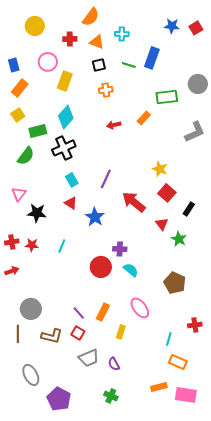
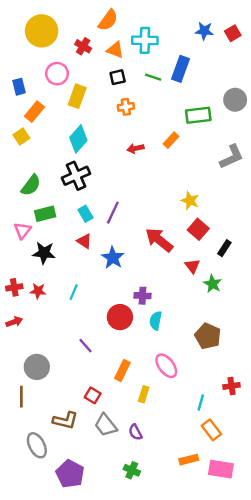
yellow circle: (35, 26) -> (42, 31), size x1.4
cyan cross: (122, 34) -> (145, 40), size x1.5
red cross: (70, 39) -> (83, 46), turned 32
blue rectangle: (14, 65) -> (19, 87), moved
orange rectangle: (20, 88) -> (34, 112), moved
green rectangle: (38, 131) -> (45, 214), moved
purple line: (106, 179) -> (113, 213), moved
cyan semicircle: (131, 270) -> (156, 321), turned -119
purple line: (79, 313) -> (86, 346), moved
brown L-shape: (52, 336) -> (65, 420), moved
gray trapezoid: (89, 358) -> (106, 425), turned 75
orange rectangle: (178, 362) -> (211, 430), turned 30

